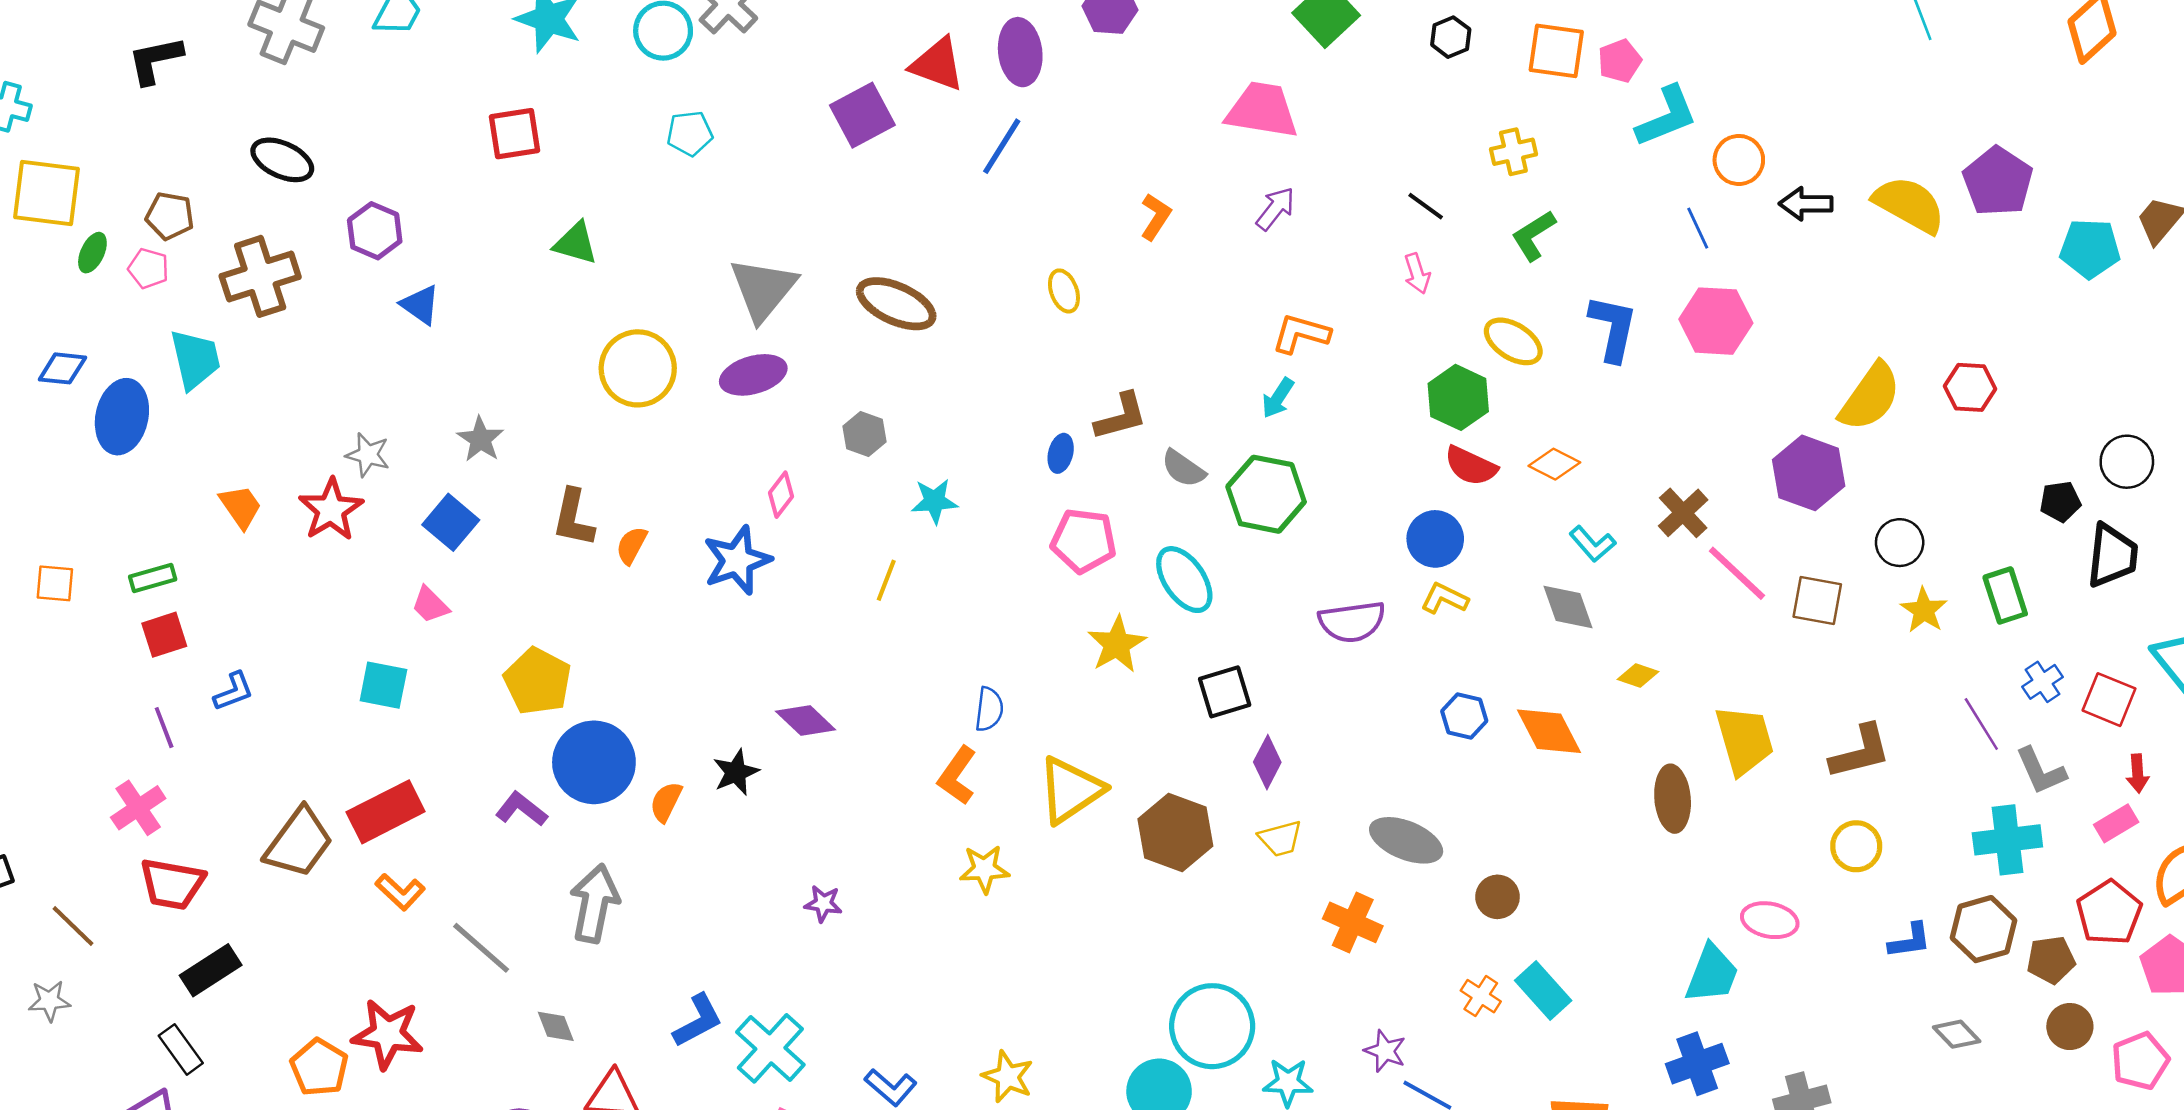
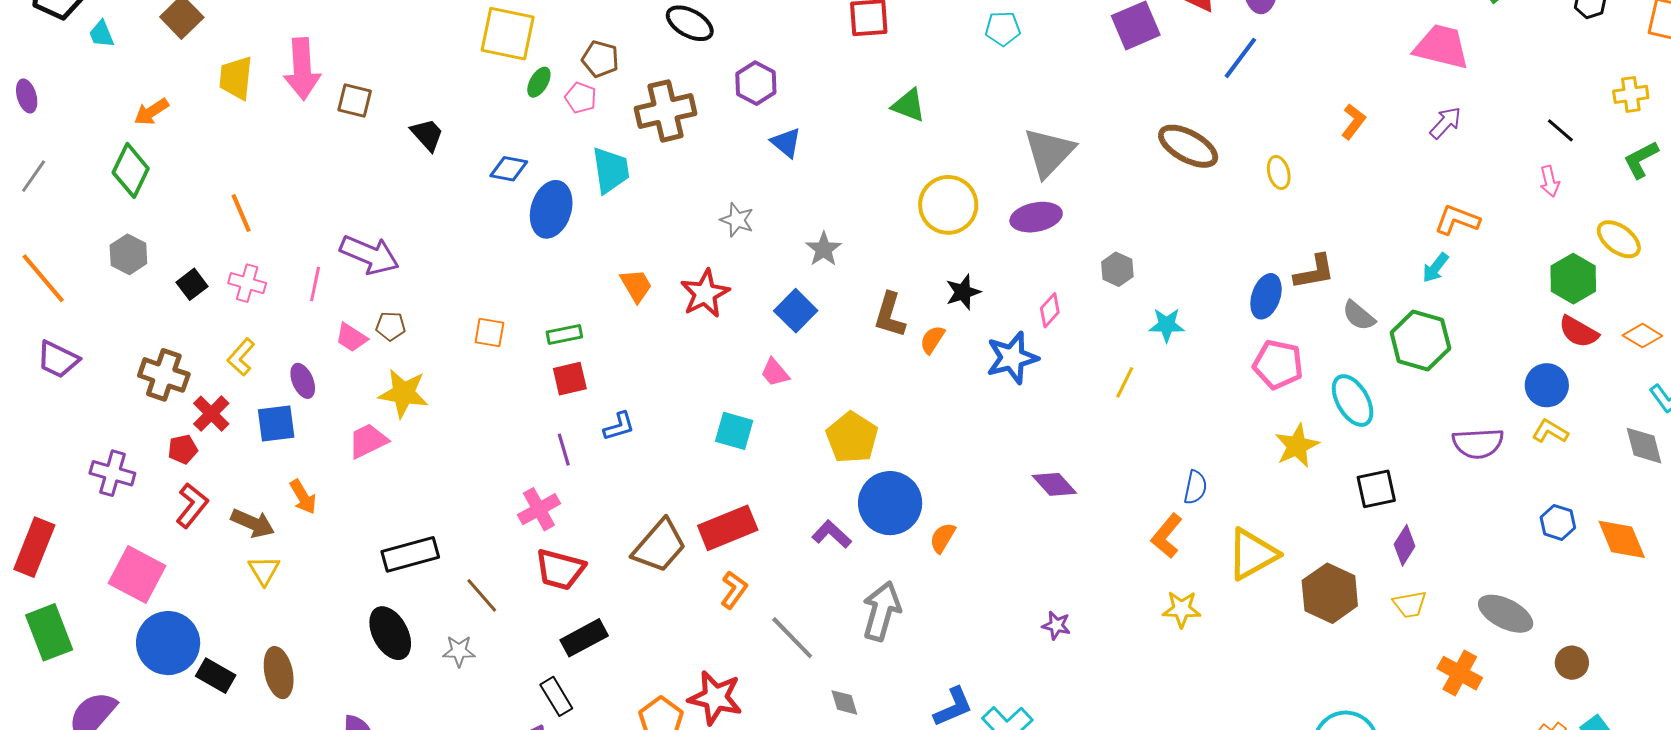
brown ellipse: (896, 304) -> (1188, 146), moved
blue ellipse: (1061, 453) -> (1266, 296), size x1.5
gray star: (368, 455) -> (737, 220), moved
black star: (736, 772) -> (963, 292), moved
orange L-shape: (400, 892) -> (734, 590), turned -102

